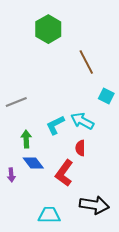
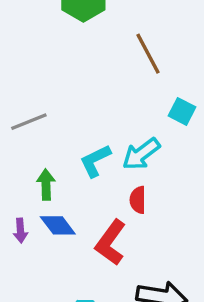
cyan arrow: (82, 121) -> (141, 154), turned -65
purple arrow: (11, 175) -> (20, 231), moved

